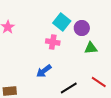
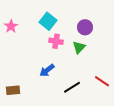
cyan square: (62, 22) -> (48, 21), moved
green triangle: (91, 48) -> (79, 47), moved, turned -40

